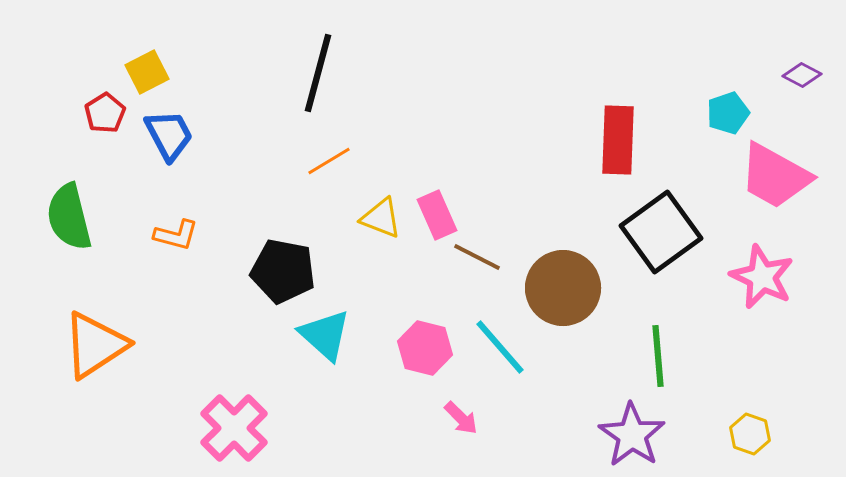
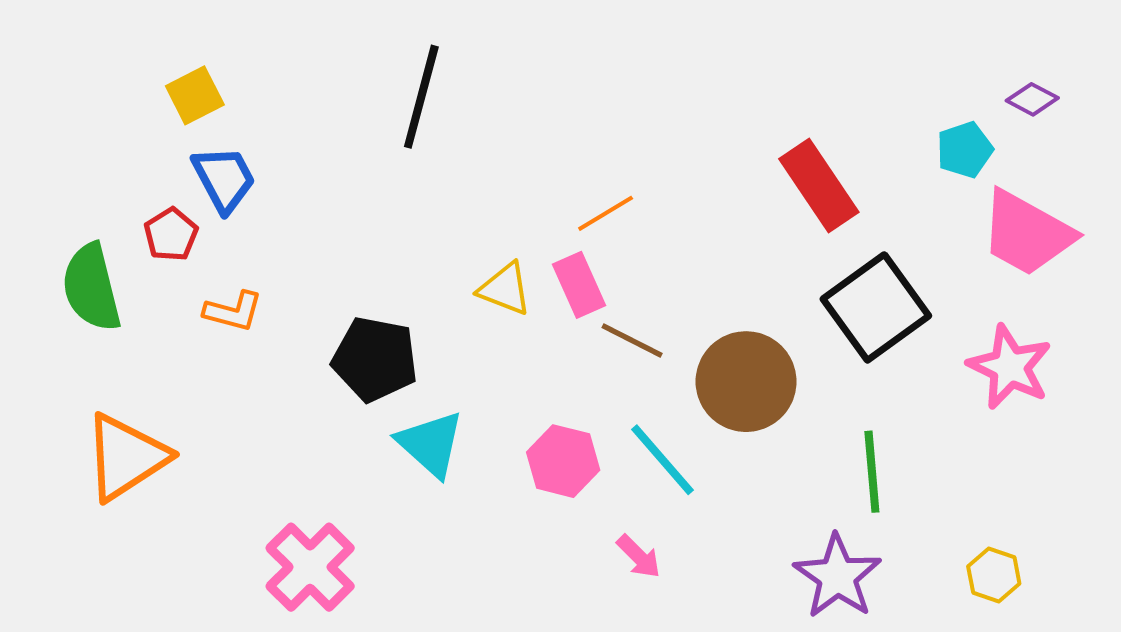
purple diamond: (802, 75) -> (1032, 99), moved
red pentagon: (105, 113) -> (171, 235), moved
red rectangle: (618, 140) -> (819, 185), turned -36
orange line: (329, 161) -> (606, 213), moved
pink arrow: (461, 418) -> (639, 557), moved

